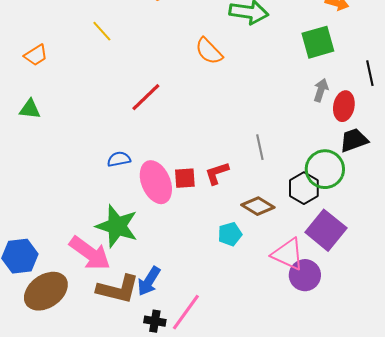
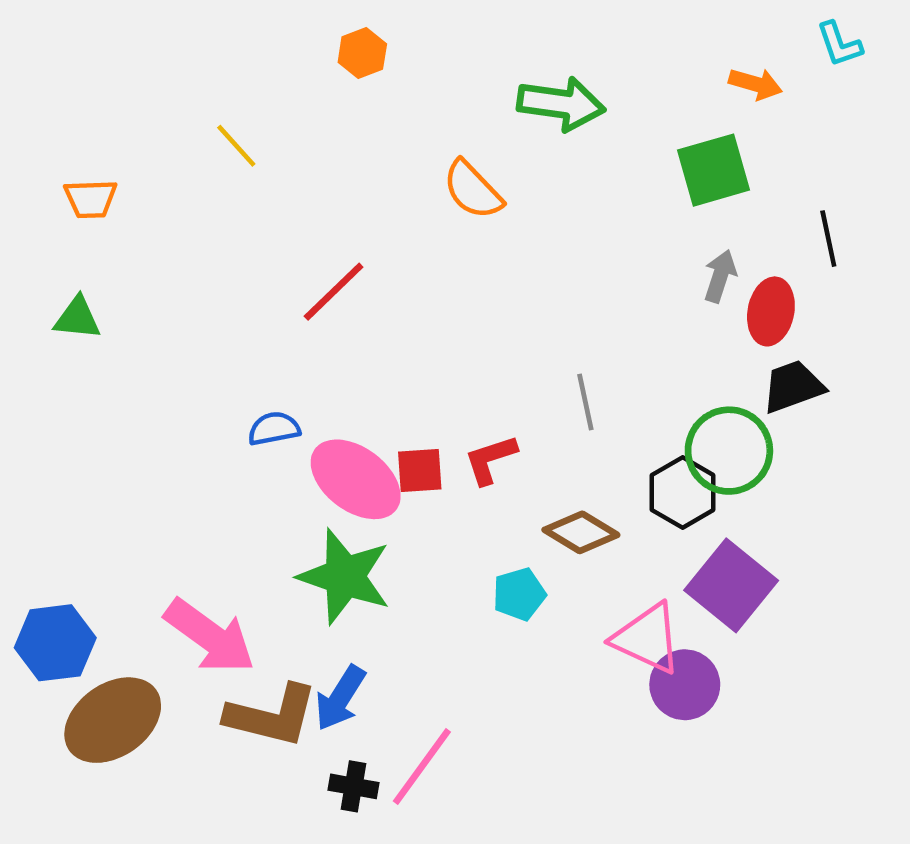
orange trapezoid: (36, 55) -> (91, 199), turned 30
pink ellipse: (156, 182) -> (356, 479), turned -30
green star: (117, 226) -> (345, 577), moved

